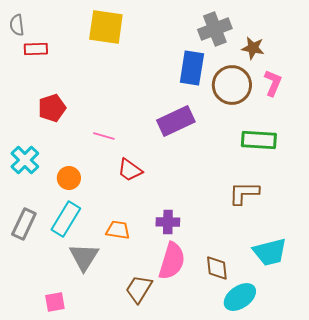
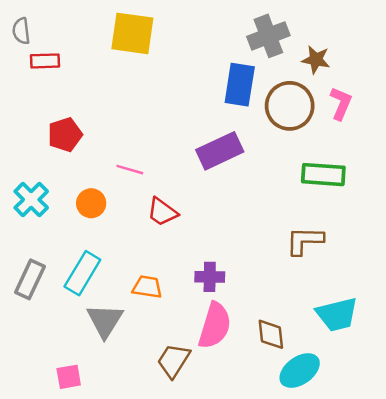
orange circle: (69, 178) -> (91, 203), moved

